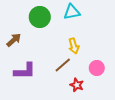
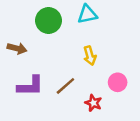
brown arrow: (14, 40) -> (17, 48), turned 56
brown line: (63, 65) -> (65, 86), moved

